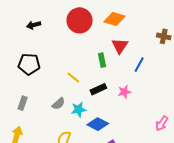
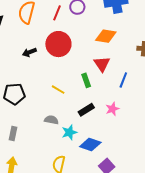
orange diamond: (114, 19) -> (106, 36), moved
black arrow: (34, 25) -> (29, 52), moved
yellow line: (73, 77) -> (58, 90), moved
gray semicircle: (59, 104) -> (51, 120), moved, turned -120

